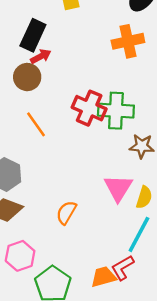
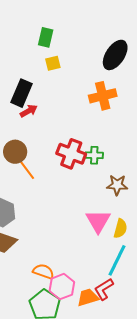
brown circle: (27, 77) -> (15, 152), moved
green cross: (116, 111) -> (94, 155), size x0.6
orange semicircle: (66, 213) -> (43, 271), moved, turned 80
pink hexagon: (20, 256) -> (62, 287), moved

